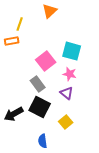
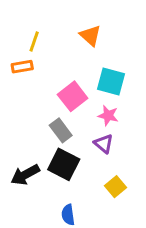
orange triangle: (50, 11) -> (90, 36), moved, turned -35
yellow square: (66, 122) -> (116, 187), moved

